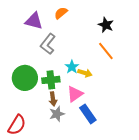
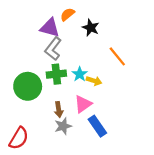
purple triangle: (34, 21) -> (50, 28), moved
black star: (106, 25) -> (91, 28), moved
green cross: (51, 80) -> (56, 74), moved

